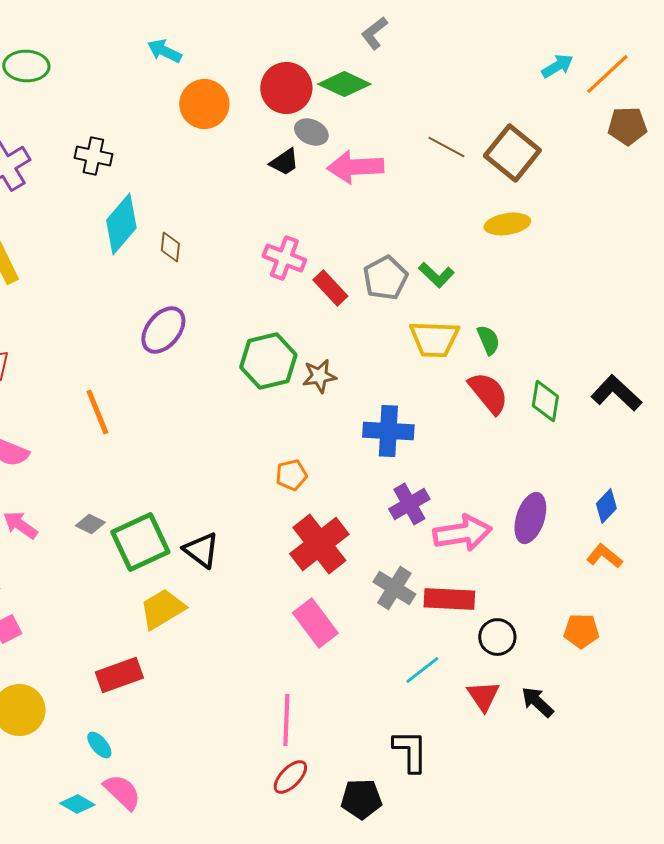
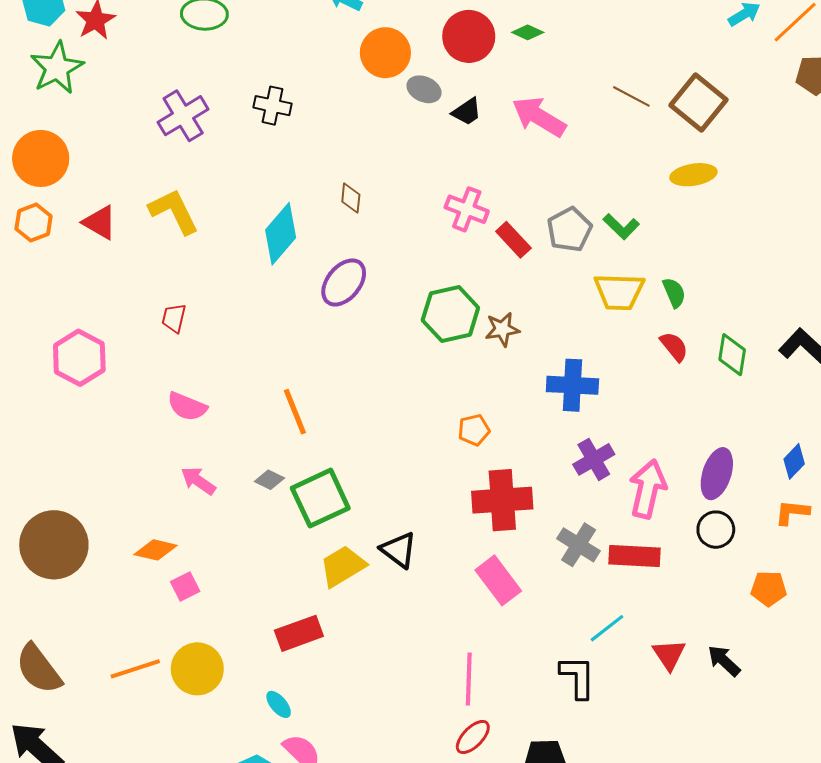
green diamond: (344, 84) -> (528, 32), size x0.6
gray ellipse: (311, 132) -> (424, 89), moved
pink arrow: (355, 167) -> (539, 117), turned 34
cyan diamond: (121, 224) -> (281, 234), moved
red semicircle: (488, 393) -> (674, 347), size x0.7
orange line: (97, 412) -> (295, 412), moved
pink arrow: (462, 533) -> (648, 489), turned -68
red cross: (319, 544) -> (502, 500), turned 34
black triangle: (201, 550) -> (399, 550), moved
orange L-shape: (604, 556) -> (792, 512), turned -33
black circle: (497, 637) -> (716, 530), moved
black L-shape: (410, 751) -> (578, 677), moved

